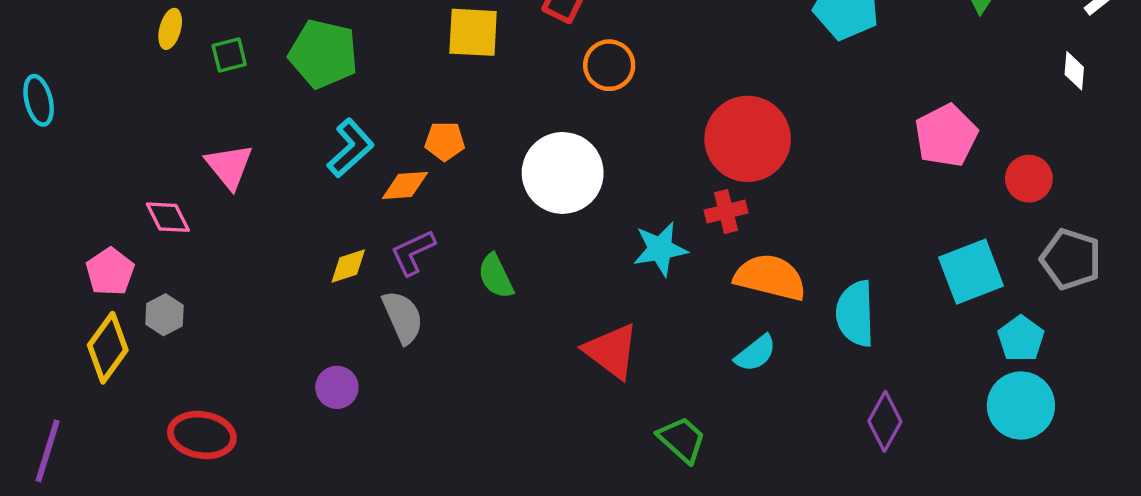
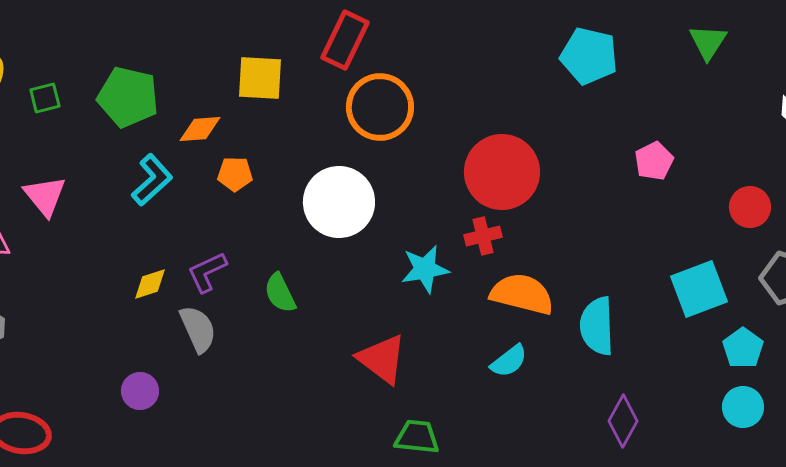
orange circle: (609, 65) -> (380, 107), size x1.5
pink pentagon: (946, 136) -> (654, 161), moved, size x0.7
orange diamond: (405, 185) -> (200, 129), moved
cyan circle: (1021, 406) -> (743, 407), size x0.7
green trapezoid: (682, 440) -> (417, 437), moved, turned -36

